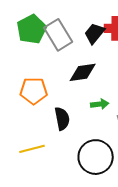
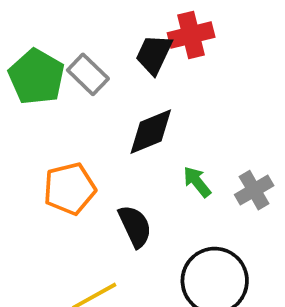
gray rectangle: (58, 35) -> (88, 74), size x0.7
green arrow: (100, 104) -> (197, 182), turned -108

